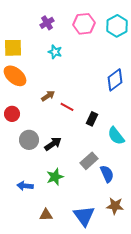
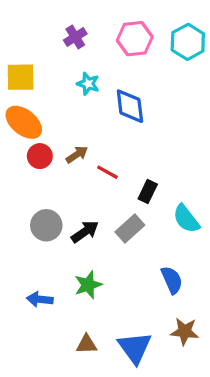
blue diamond: (115, 80) -> (130, 106), moved, turned -60
red circle: (12, 114) -> (40, 156), moved
gray rectangle: (89, 161) -> (130, 228), moved
brown triangle: (46, 215) -> (86, 344), moved

